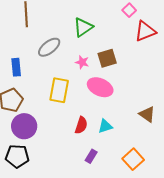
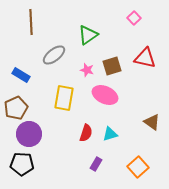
red triangle: (145, 31) -> (145, 58), moved, turned 35
blue rectangle: (16, 67) -> (21, 75), turned -54

